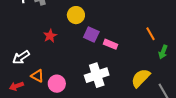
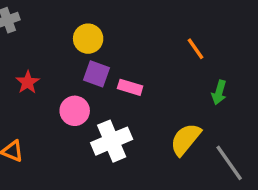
yellow circle: (76, 15) -> (88, 39), moved
orange line: (151, 34) -> (196, 49), moved
pink circle: (57, 84) -> (75, 111), moved

